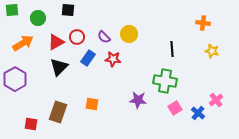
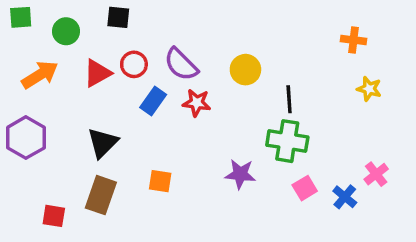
yellow circle: (129, 34) -> (245, 70), moved
purple semicircle: (104, 37) -> (181, 64), size x1.5
black line: (172, 49) -> (289, 99), moved
black triangle: (59, 67) -> (103, 143), moved

